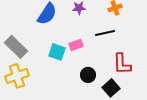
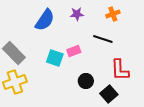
black line: (105, 33) -> (103, 39), turned 30

